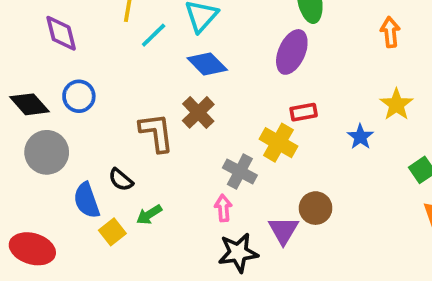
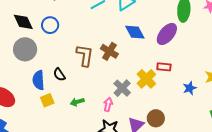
blue diamond: (207, 64) -> (135, 32), moved
brown cross: (198, 112) -> (109, 51), turned -30
green arrow: (149, 215) -> (77, 102), moved

